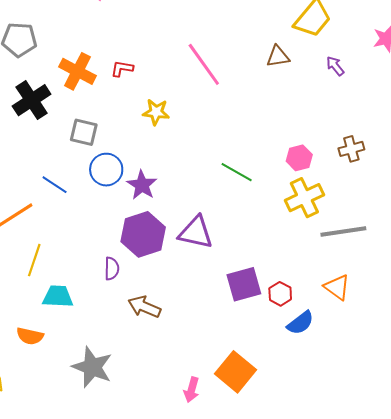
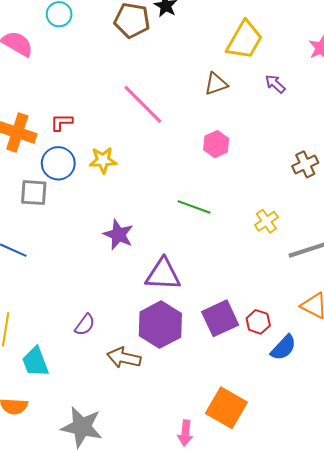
pink hexagon: (299, 158) -> (216, 144), moved
blue circle: (106, 170) -> (58, 163), moved
purple star: (142, 185) -> (118, 235), moved
yellow cross: (304, 198) -> (266, 221), size x0.6
purple hexagon: (143, 234) -> (160, 325), moved
purple semicircle: (112, 269) -> (85, 325), turned 45
cyan trapezoid: (58, 296) -> (35, 362), turned -104

